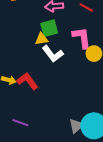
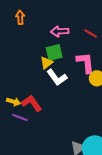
yellow triangle: (42, 39) -> (46, 63), turned -32
purple line: (20, 123) -> (20, 117), moved

